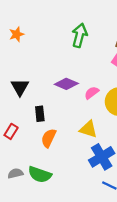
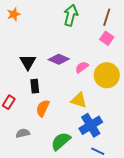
black triangle: (20, 87) -> (28, 62), moved
gray semicircle: (15, 173) -> (23, 133), moved
green semicircle: (40, 174) -> (61, 141), moved, turned 120

